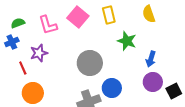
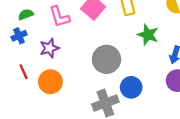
red line: (23, 68) -> (24, 72), moved
orange circle: (33, 93) -> (50, 82), moved

